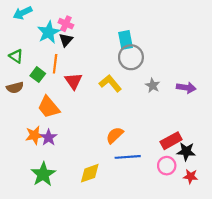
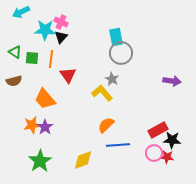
cyan star: (49, 32) -> (45, 30), turned 30
green square: (38, 75) -> (32, 58), moved, turned -32
yellow L-shape: (110, 83) -> (102, 93), moved
gray star: (153, 85) -> (112, 79), moved
red star: (191, 176) -> (167, 157), moved

